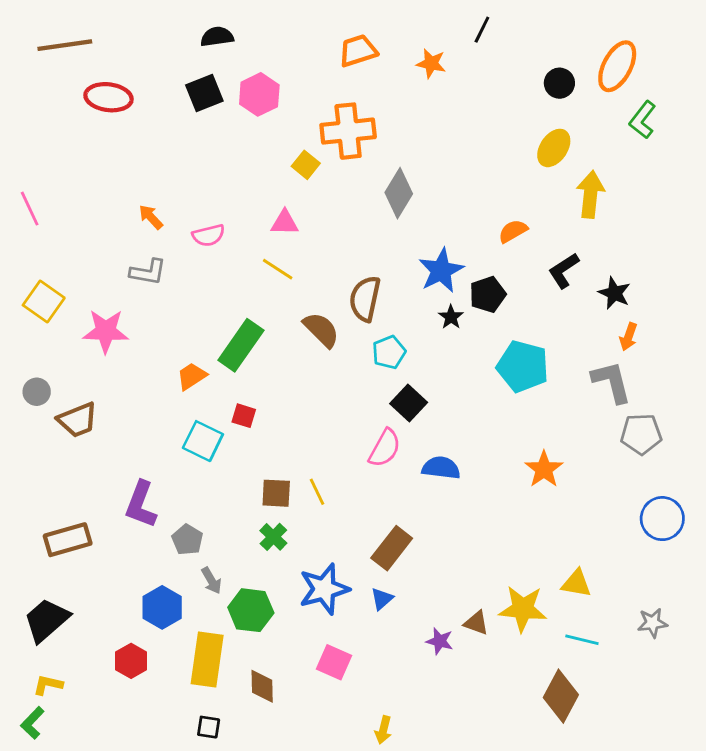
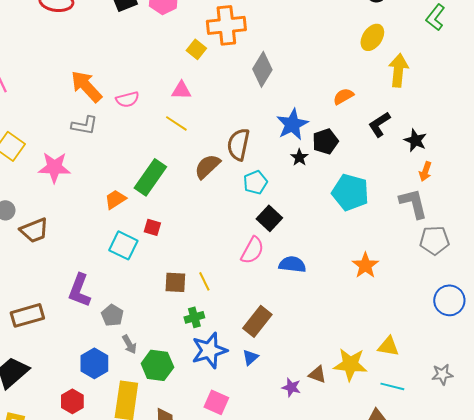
orange arrow: (151, 217) -> (86, 86), size x1.8
brown semicircle: (321, 330) -> (207, 166), turned -88
green cross: (273, 537) -> (194, 317), moved, turned 30

